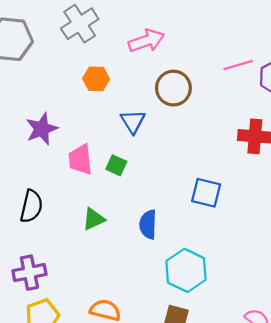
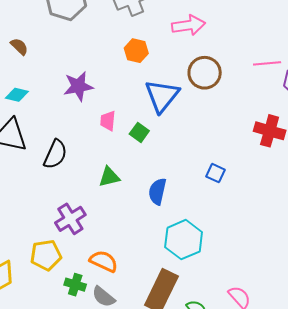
blue triangle: (133, 122) -> (162, 96), size x1.5
pink trapezoid: (80, 160) -> (108, 121), size x0.7
blue square: (206, 193) -> (215, 173), size x0.7
purple cross: (29, 273) -> (70, 219), moved, turned -32

